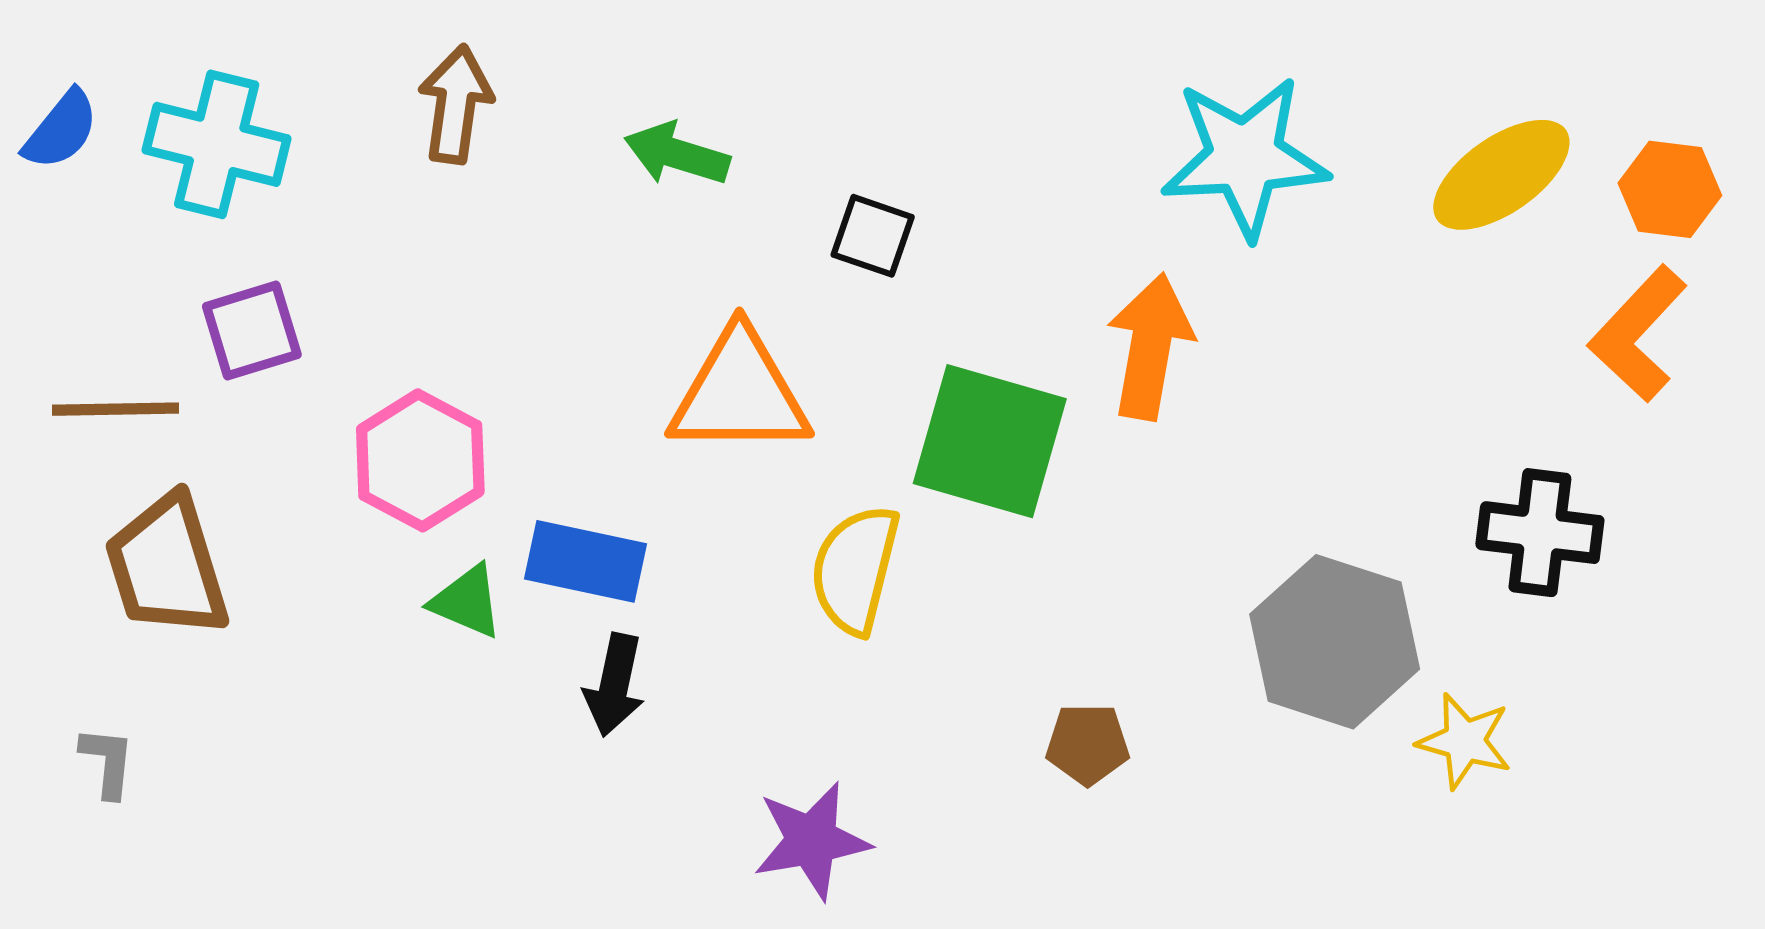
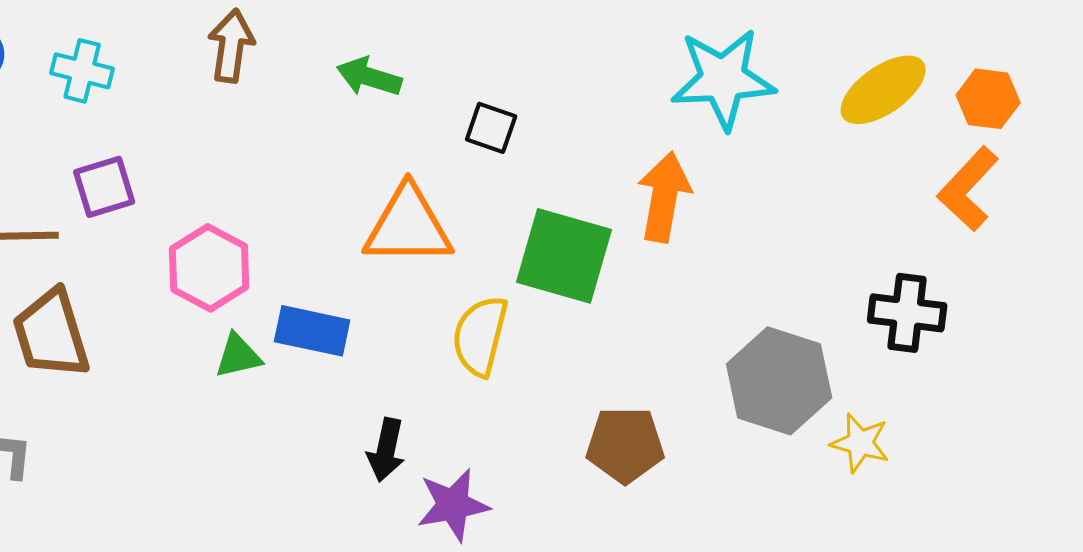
cyan cross: (217, 144) -> (82, 71), size x0.7
green triangle: (467, 602) -> (238, 356), turned -36
black arrow: (614, 685) -> (386, 450), moved
brown pentagon: (1088, 744) -> (625, 445), size x1.5

